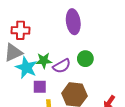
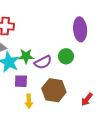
purple ellipse: (73, 22) -> (80, 29), moved

